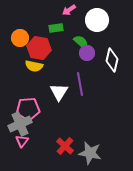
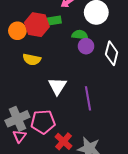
green semicircle: (81, 42) -> (80, 35), turned -35
red hexagon: (39, 48) -> (37, 25), moved
purple line: (80, 84) -> (88, 98), moved
pink pentagon: (28, 109) -> (43, 122), moved

